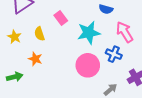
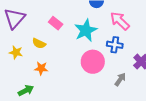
yellow semicircle: (39, 34) -> (39, 43), turned -32

